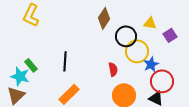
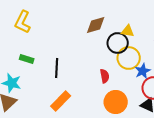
brown diamond: (104, 18) -> (96, 25), turned 40
yellow triangle: (150, 23) -> (128, 31), moved
green rectangle: (31, 65) -> (27, 59), moved, turned -32

